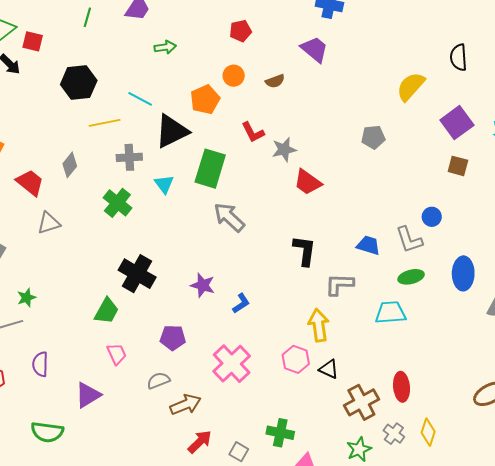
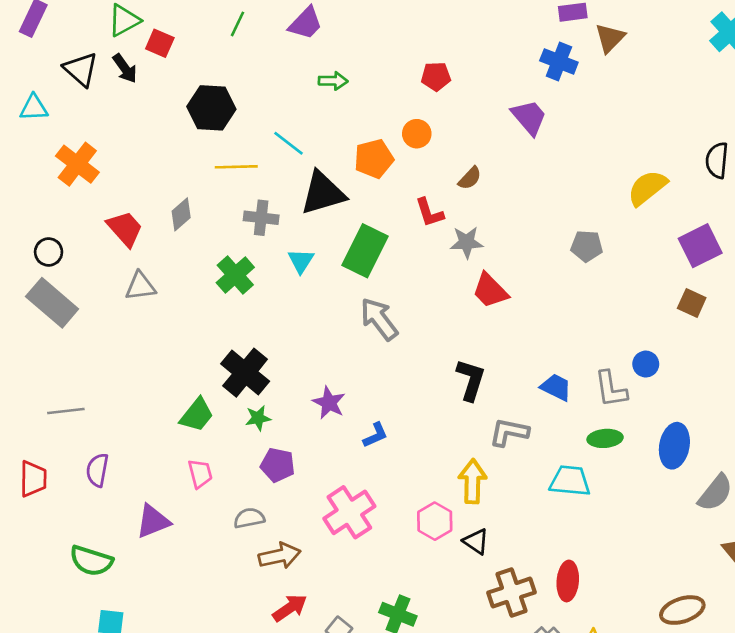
brown semicircle: (275, 81) -> (470, 178), moved, turned -36
green star: (26, 298) -> (258, 418), moved

